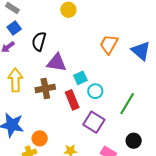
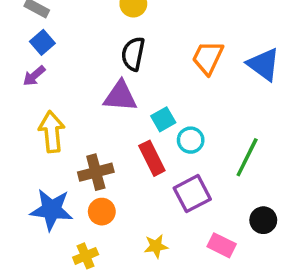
black semicircle: (39, 41) -> (133, 54), moved
brown cross: (45, 88) -> (96, 172), moved
purple square: (94, 122) -> (192, 194), turned 35
orange circle: (40, 138) -> (102, 212), moved

